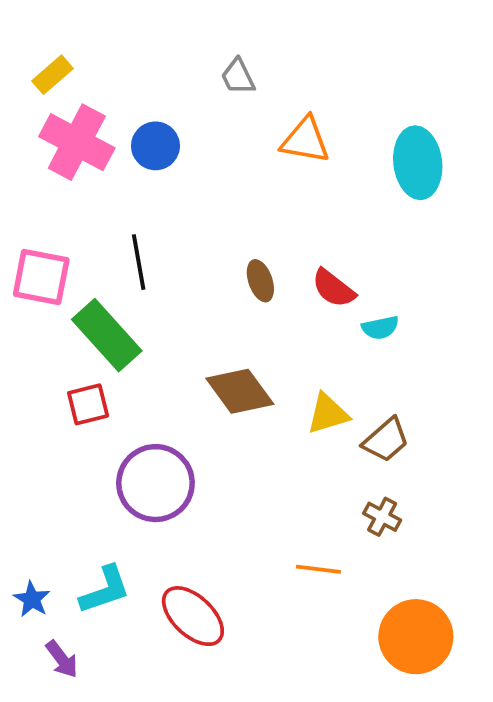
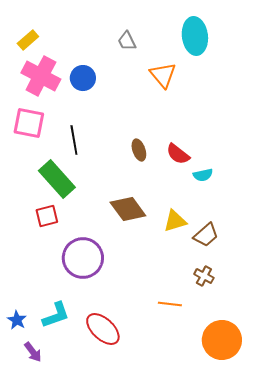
orange triangle: (305, 140) -> (163, 75), turned 40
cyan ellipse: (418, 163) -> (195, 36), moved
pink square: (41, 277) -> (29, 123), moved

